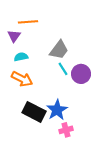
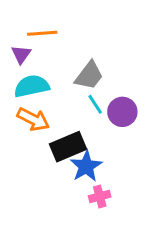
cyan semicircle: (21, 57) -> (32, 86), size x1.6
black rectangle: (34, 112) -> (68, 147), moved, turned -50

